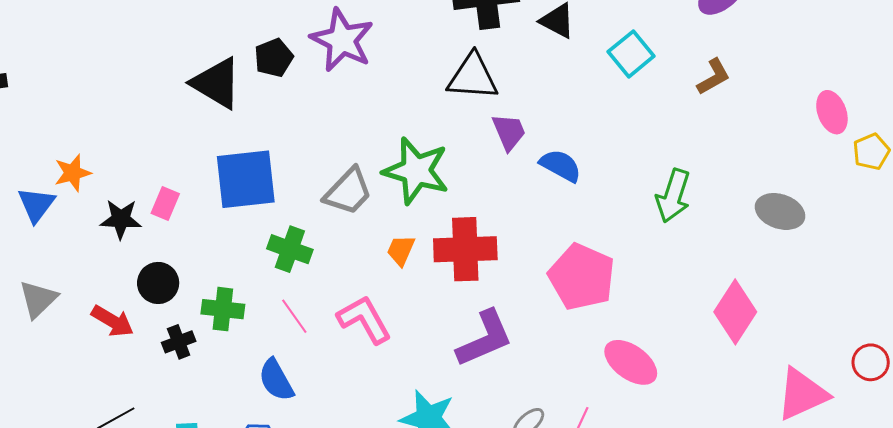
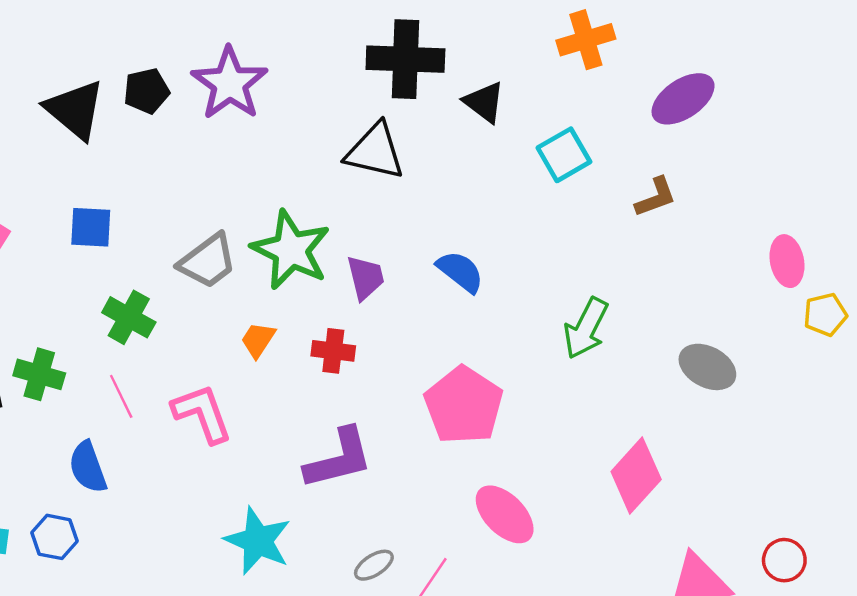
purple trapezoid: (509, 132) -> (366, 278), moved
blue square: (246, 179) -> (91, 227), size x0.6
red cross: (465, 249) -> (333, 351), size x0.6

